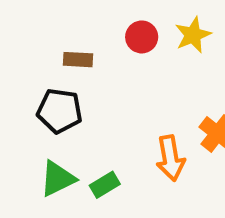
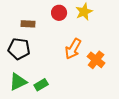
orange arrow: (170, 158) -> (73, 49), moved, turned 40

